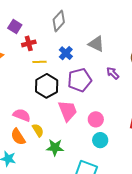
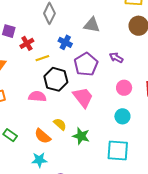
purple arrow: (113, 73) -> (116, 58), moved
pink semicircle: (22, 115) -> (37, 96), moved
pink circle: (96, 119) -> (124, 88), moved
green star: (55, 147) -> (81, 136), turned 30

